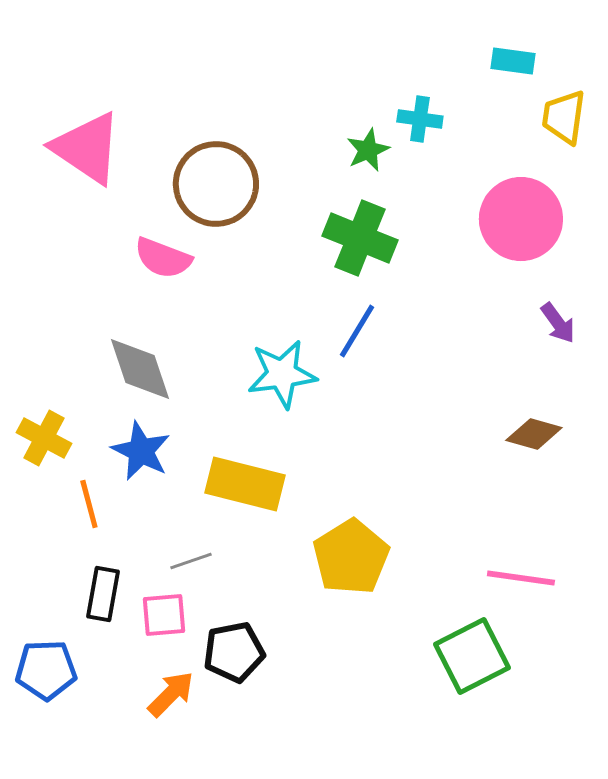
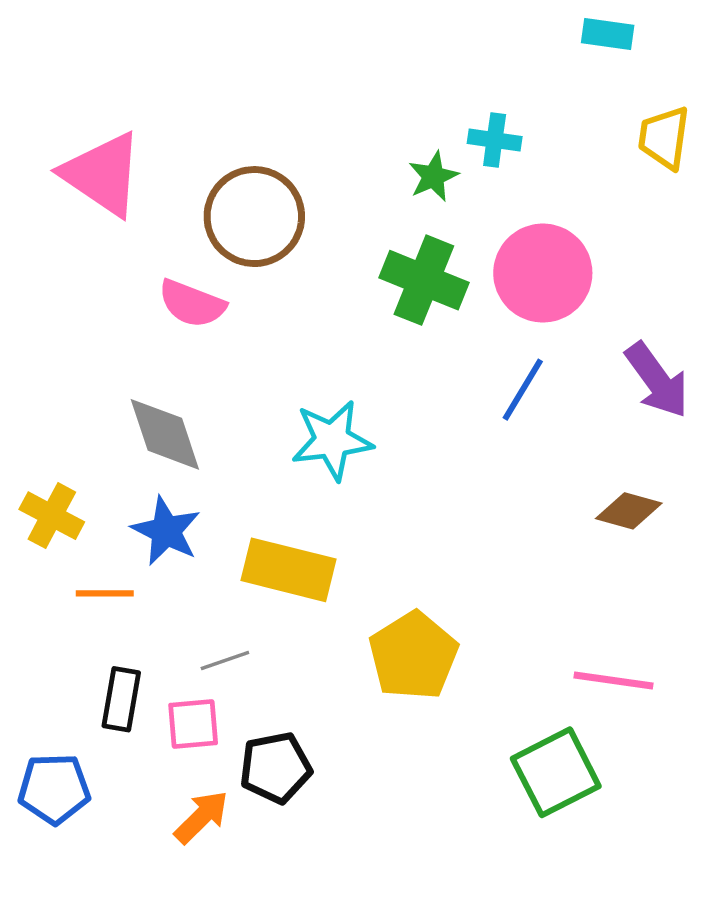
cyan rectangle: (513, 61) -> (608, 34), moved
pink circle: (521, 219) -> (543, 273), moved
purple arrow: (558, 323) -> (657, 380), size x1.6
blue line: (357, 331) -> (523, 390), moved
orange line: (89, 504) -> (105, 593), turned -75

